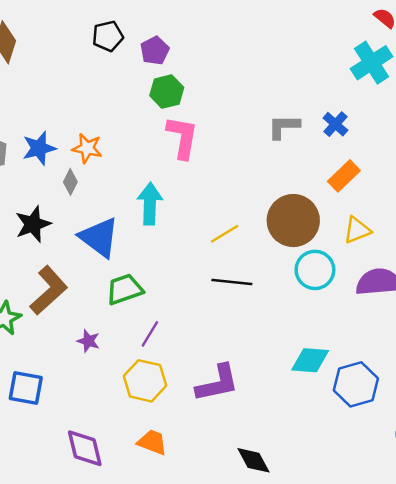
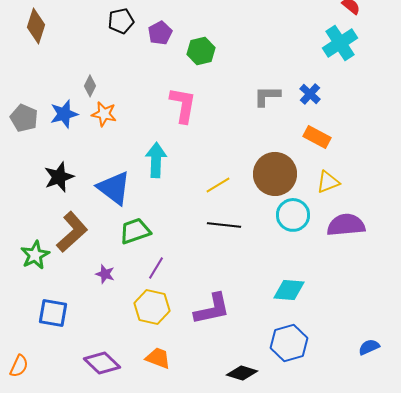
green hexagon: (167, 92) -> (201, 51), moved
orange rectangle: (344, 176) -> (317, 137), turned 72
gray diamond: (70, 182) -> (90, 86), moved
blue hexagon: (356, 384) -> (289, 343), moved
purple diamond: (85, 448) -> (102, 363), turned -33
black diamond: (253, 460) -> (242, 373), turned -44

